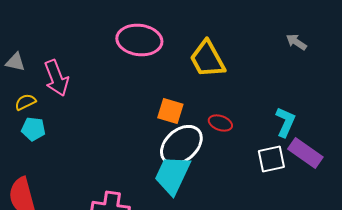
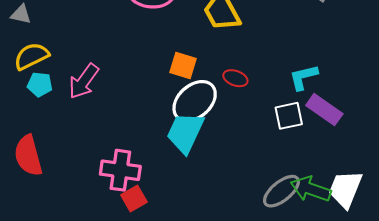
pink arrow: (56, 78) -> (84, 81), moved, turned 57
yellow semicircle: (25, 102) -> (31, 56), size x1.6
cyan L-shape: (285, 122) -> (303, 77), turned -128

